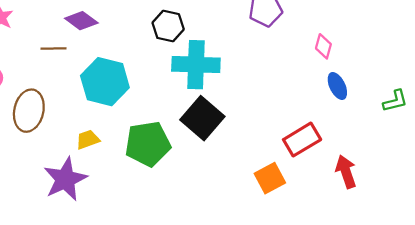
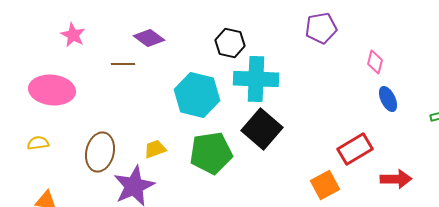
cyan hexagon: (105, 82) -> (197, 95), moved
brown ellipse: (29, 111) -> (100, 152), moved
red arrow: (346, 172) -> (396, 179), turned 108

